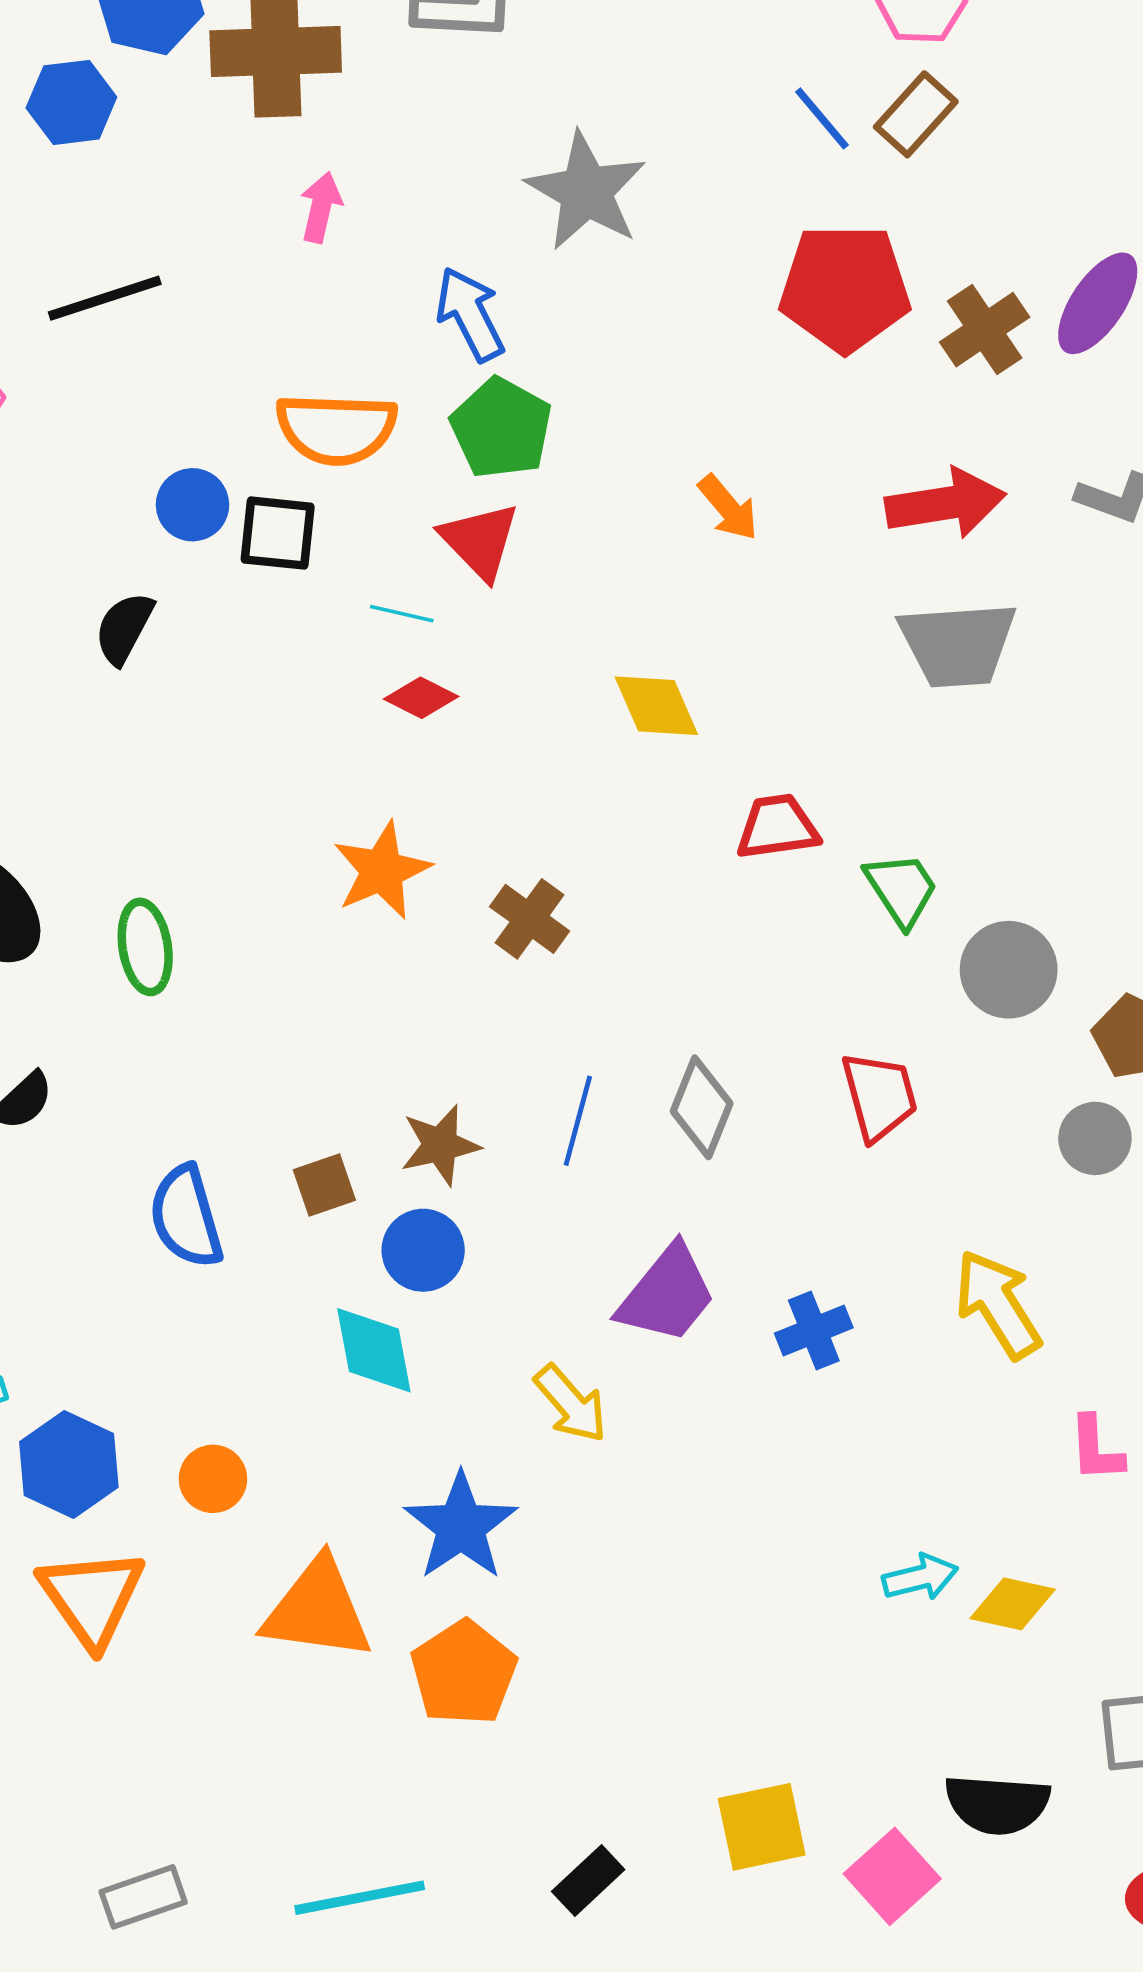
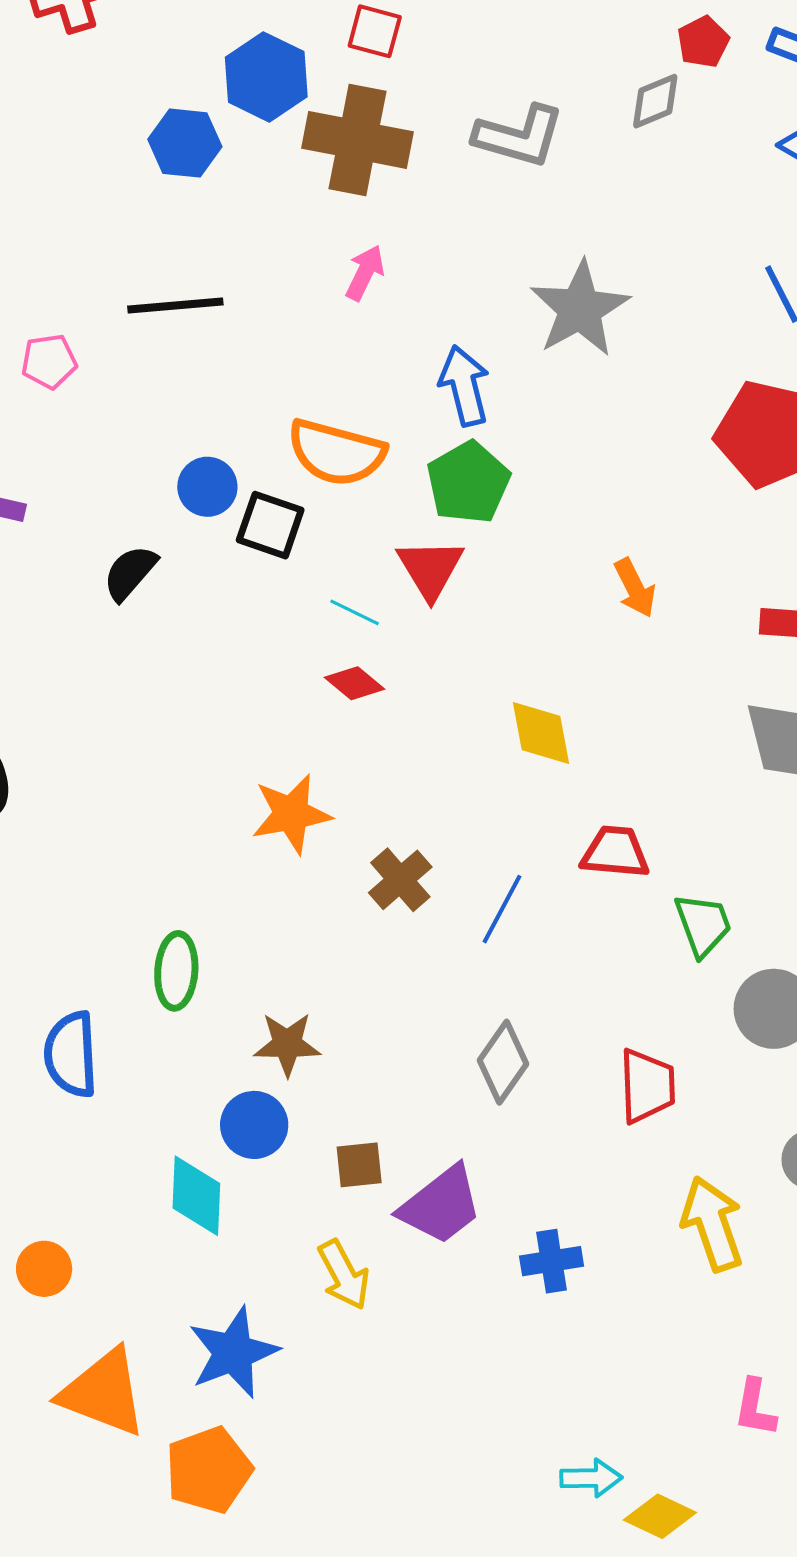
green ellipse: (145, 947) -> (176, 971), moved
blue line: (578, 1121) -> (502, 909), moved
brown square: (324, 1185) -> (359, 1165), moved
yellow arrow: (998, 1304) -> (712, 1224), moved

